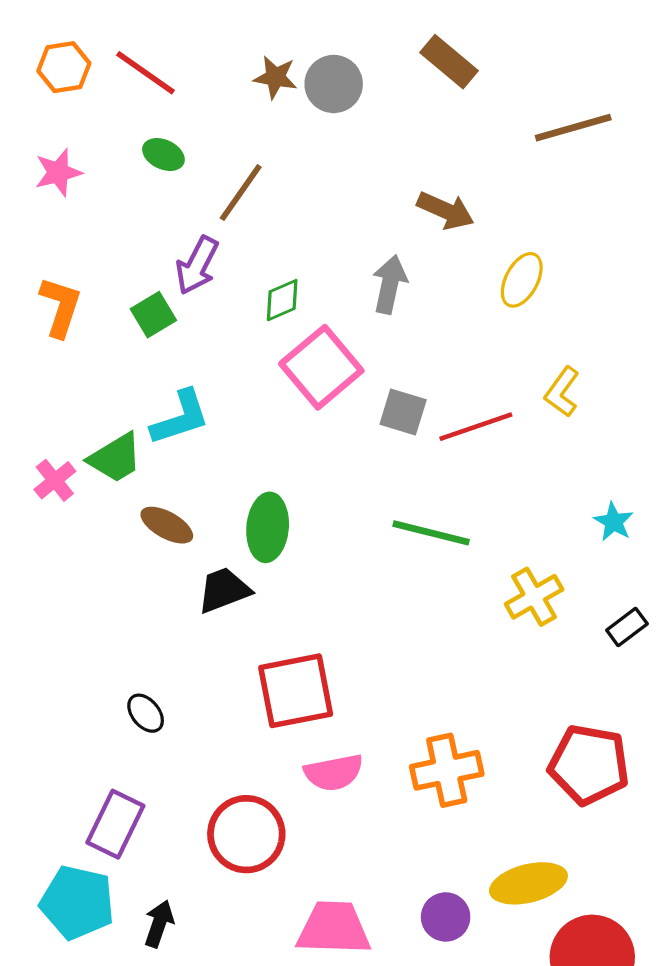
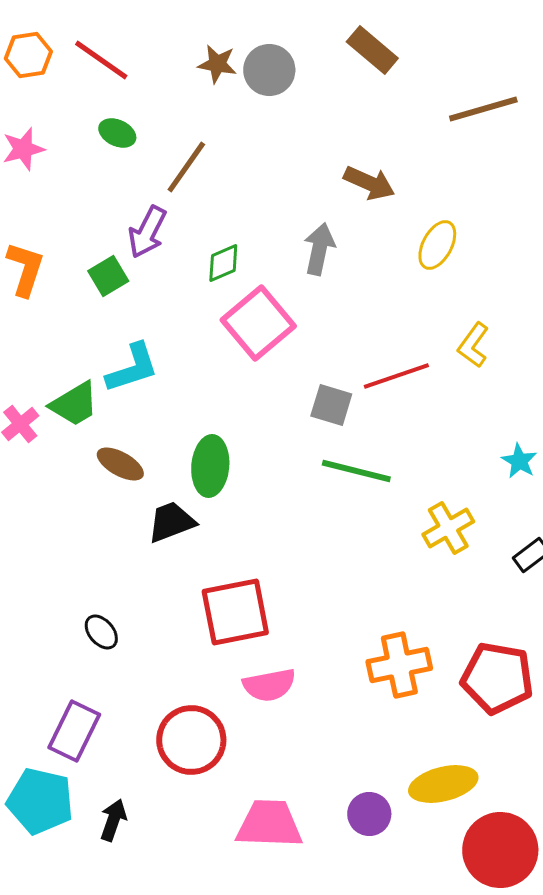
gray square: (403, 412) -> (331, 405), moved
orange cross: (447, 770) -> (399, 665), moved

